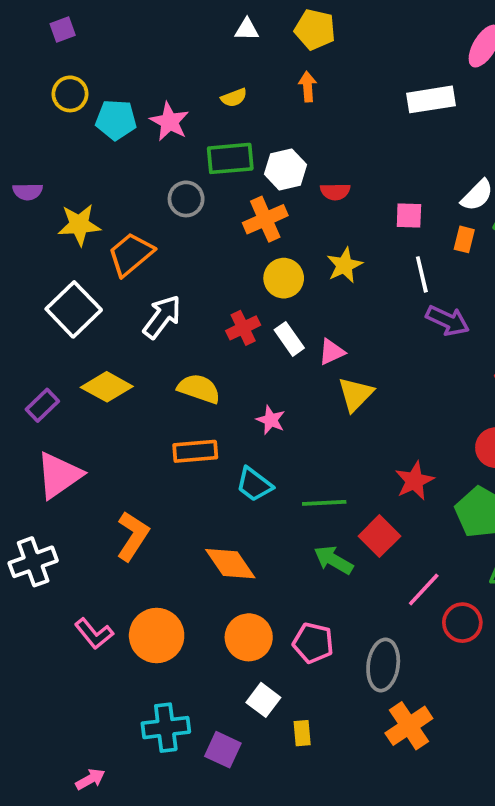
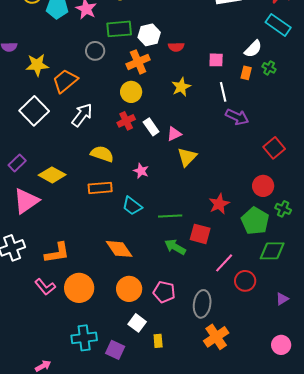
yellow circle: (284, 278) -> (131, 92), moved
yellow diamond: (107, 387) -> (52, 175), moved
orange L-shape: (133, 536) -> (57, 253), moved, turned 48
red square: (379, 536) -> (200, 234), turned -30

